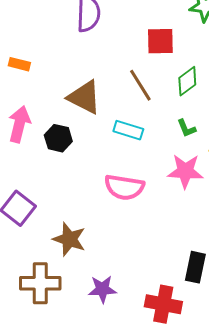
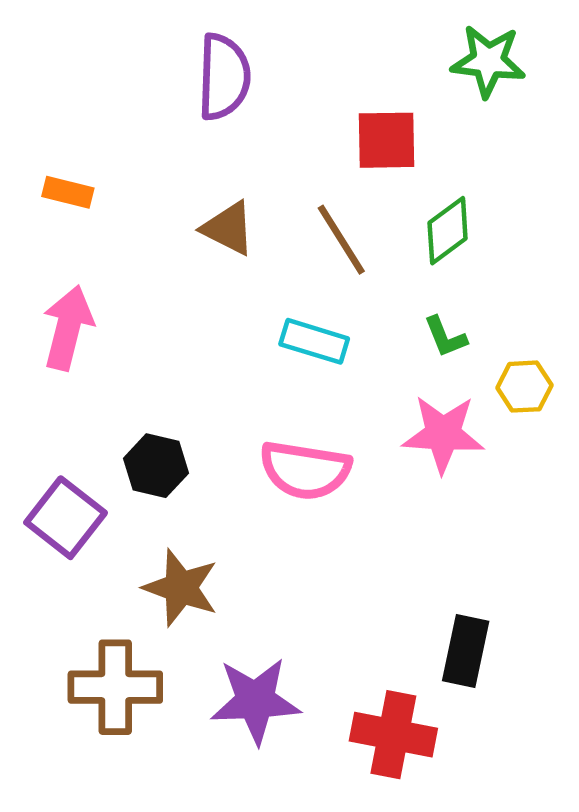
brown triangle: (84, 97) -> (228, 228), moved, size x0.7
black hexagon: (58, 138) -> (156, 466), moved
purple star: (102, 289) -> (255, 701), size x1.4

